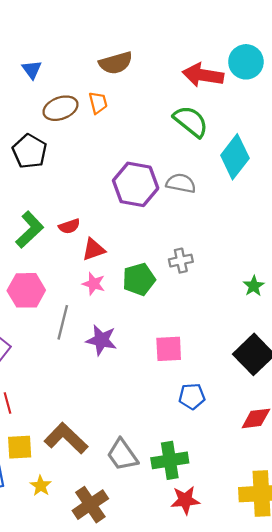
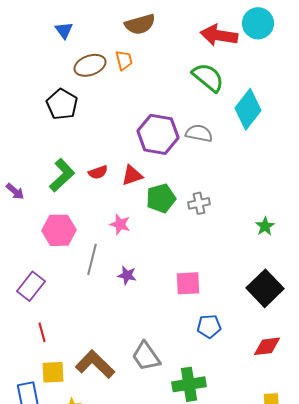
red triangle: (94, 250) -> (132, 175), moved
green pentagon: (139, 279) -> (161, 198), moved
purple star: (101, 340) -> (127, 275), size x0.7
gray trapezoid: (122, 455) -> (146, 356), moved

